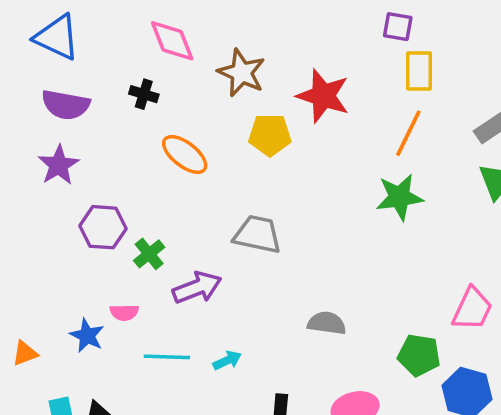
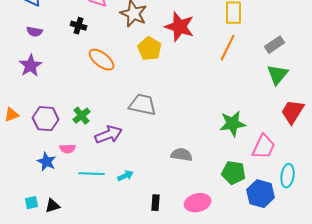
purple semicircle: (66, 105) -> (35, 32), size x0.6
yellow pentagon: (270, 135) -> (150, 49), turned 30
green star: (399, 197) -> (233, 124), moved
purple hexagon: (103, 227) -> (46, 119), moved
orange triangle: (25, 353) -> (12, 115), moved

